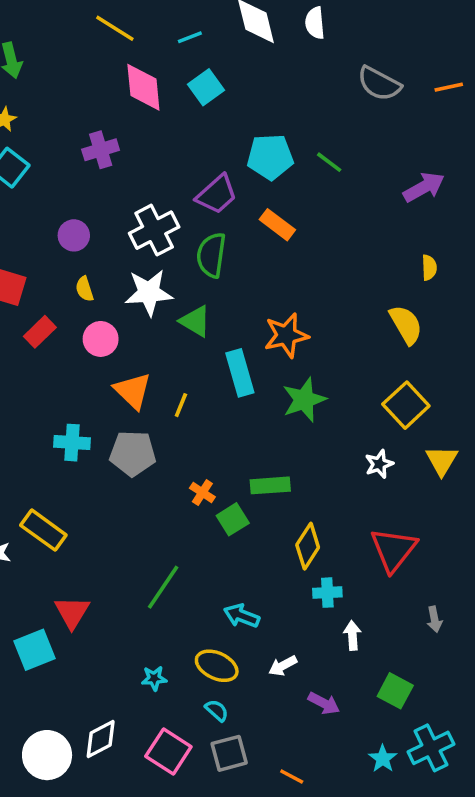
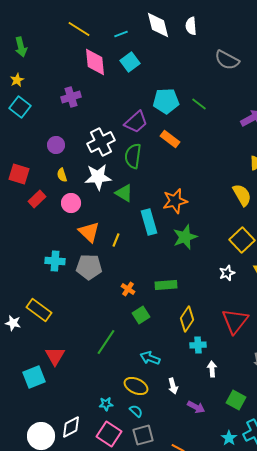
green square: (233, 519) -> (141, 315), moved
white arrow: (283, 666) -> (173, 386), turned -77
cyan star: (154, 678) -> (106, 404), moved

